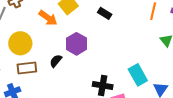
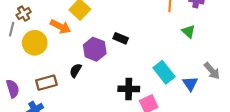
black rectangle: (105, 13) -> (121, 38), moved
yellow circle: (20, 43) -> (35, 43), moved

